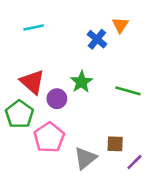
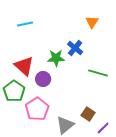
blue cross: (97, 39) -> (75, 48), moved
green star: (81, 82) -> (56, 58), moved, turned 30
brown square: (115, 144) -> (88, 114), turned 32

